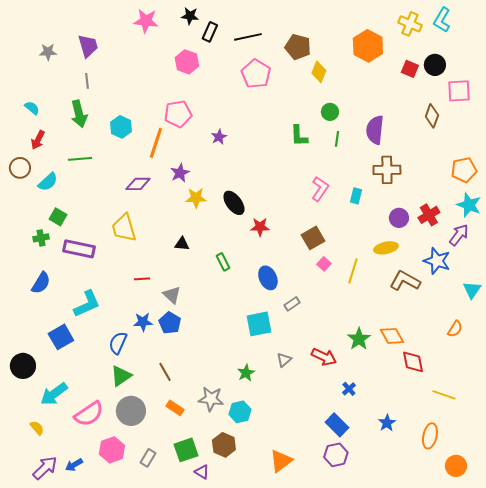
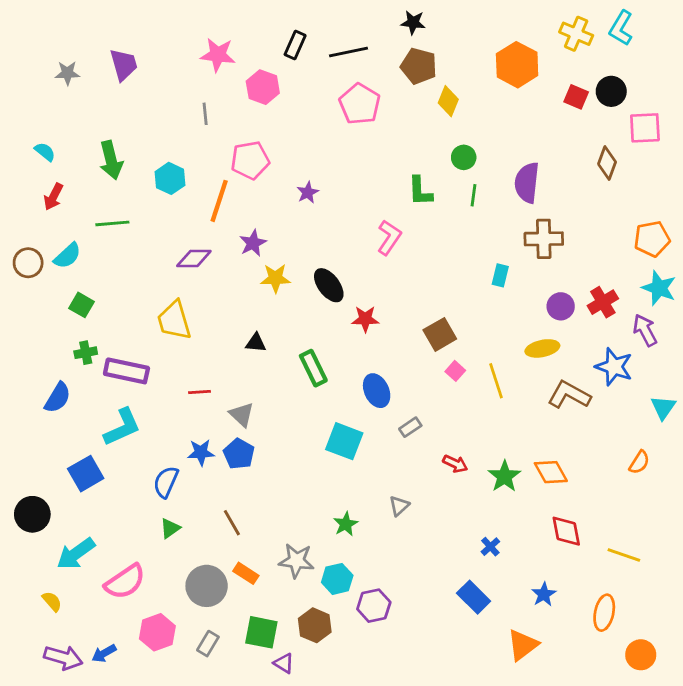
black star: (190, 16) -> (413, 22), moved
pink star: (146, 21) -> (218, 55), moved
gray line: (87, 81) -> (205, 114), moved
brown circle: (20, 168) -> (28, 263), moved
pink L-shape: (320, 189) -> (389, 237), moved
purple arrow: (459, 235) -> (645, 330), turned -65
green cross: (41, 238) -> (86, 353), moved
purple rectangle: (79, 249) -> (126, 371), moved
green rectangle: (223, 262) -> (313, 368), size x1.4
yellow line: (353, 271) -> (496, 381), turned -35
cyan square: (259, 324) -> (344, 441), moved, turned 32
red arrow: (324, 357) -> (455, 464), moved, size x0.7
red diamond: (413, 362) -> (566, 531), moved
green triangle: (121, 376) -> (170, 528), size x0.7
gray circle: (131, 411) -> (207, 586), moved
green square: (186, 450) -> (261, 632), turned 30
purple hexagon: (336, 455) -> (374, 606), moved
orange triangle: (281, 461) -> (523, 645), moved
purple arrow: (45, 468) -> (63, 658), turned 60

